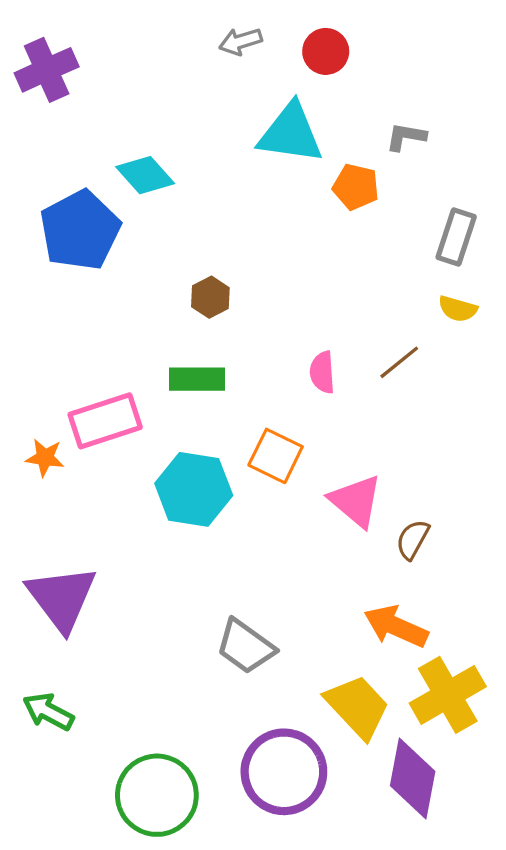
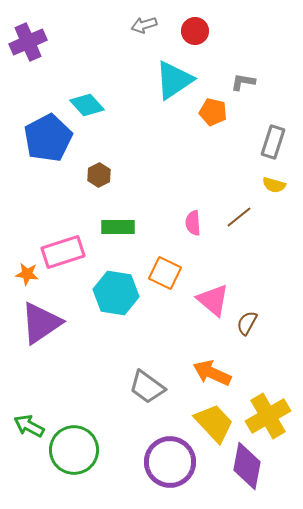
cyan triangle: (291, 133) -> (174, 80), turned -42
brown hexagon: (210, 297) -> (99, 175), moved
purple triangle: (62, 598) -> (41, 323), moved, turned 33
orange arrow: (396, 626) -> (212, 373), moved
green circle: (157, 795) -> (74, 450), moved

